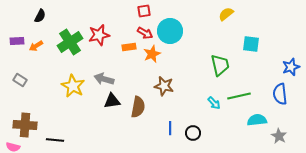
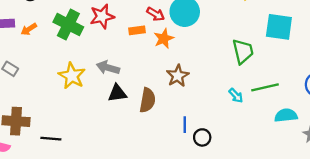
green cross: (70, 42) -> (68, 25), turned -30
cyan square: (251, 44) -> (279, 27), size x1.4
brown star: (164, 86) -> (178, 76), turned 30
black circle: (193, 133) -> (202, 137), moved

